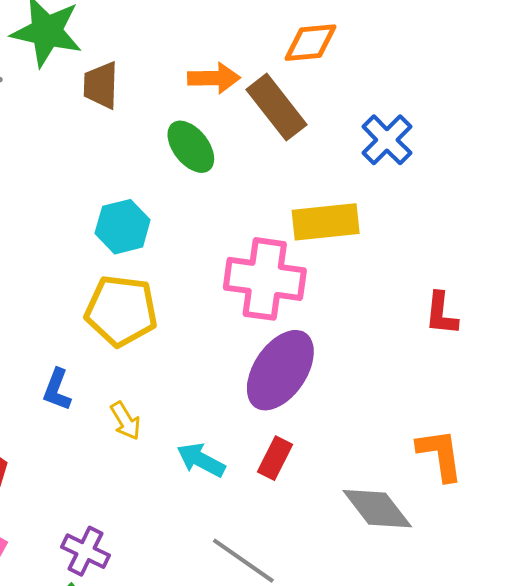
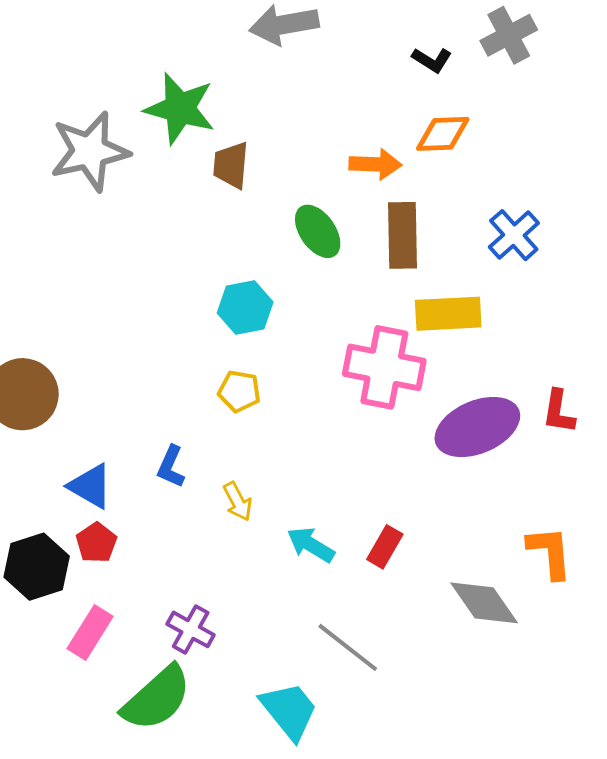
orange arrow: (214, 78) -> (375, 164), moved
brown rectangle: (276, 107) -> (403, 235), moved, turned 34
yellow pentagon: (121, 311) -> (239, 391), size x0.6
purple ellipse: (280, 370) -> (477, 427), moved, turned 30

